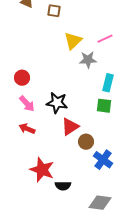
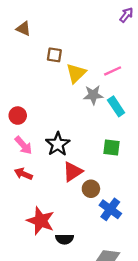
brown square: (54, 11) -> (54, 55), moved
cyan rectangle: (108, 83) -> (116, 106), moved, turned -48
black star: (57, 103) -> (58, 144), turned 30

